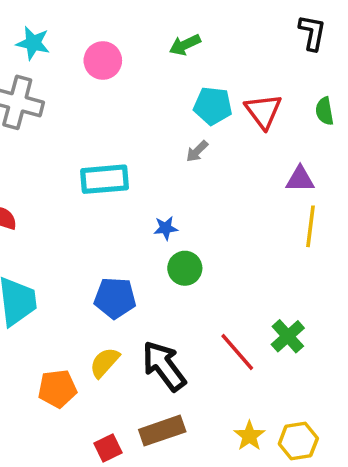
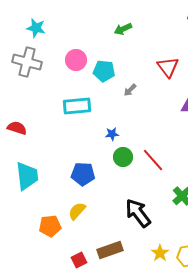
pink circle: (103, 61) -> (76, 60), moved
cyan pentagon: (213, 106) -> (104, 71), moved
red line: (237, 352) -> (153, 160), moved
black arrow: (164, 366) -> (138, 213), moved

